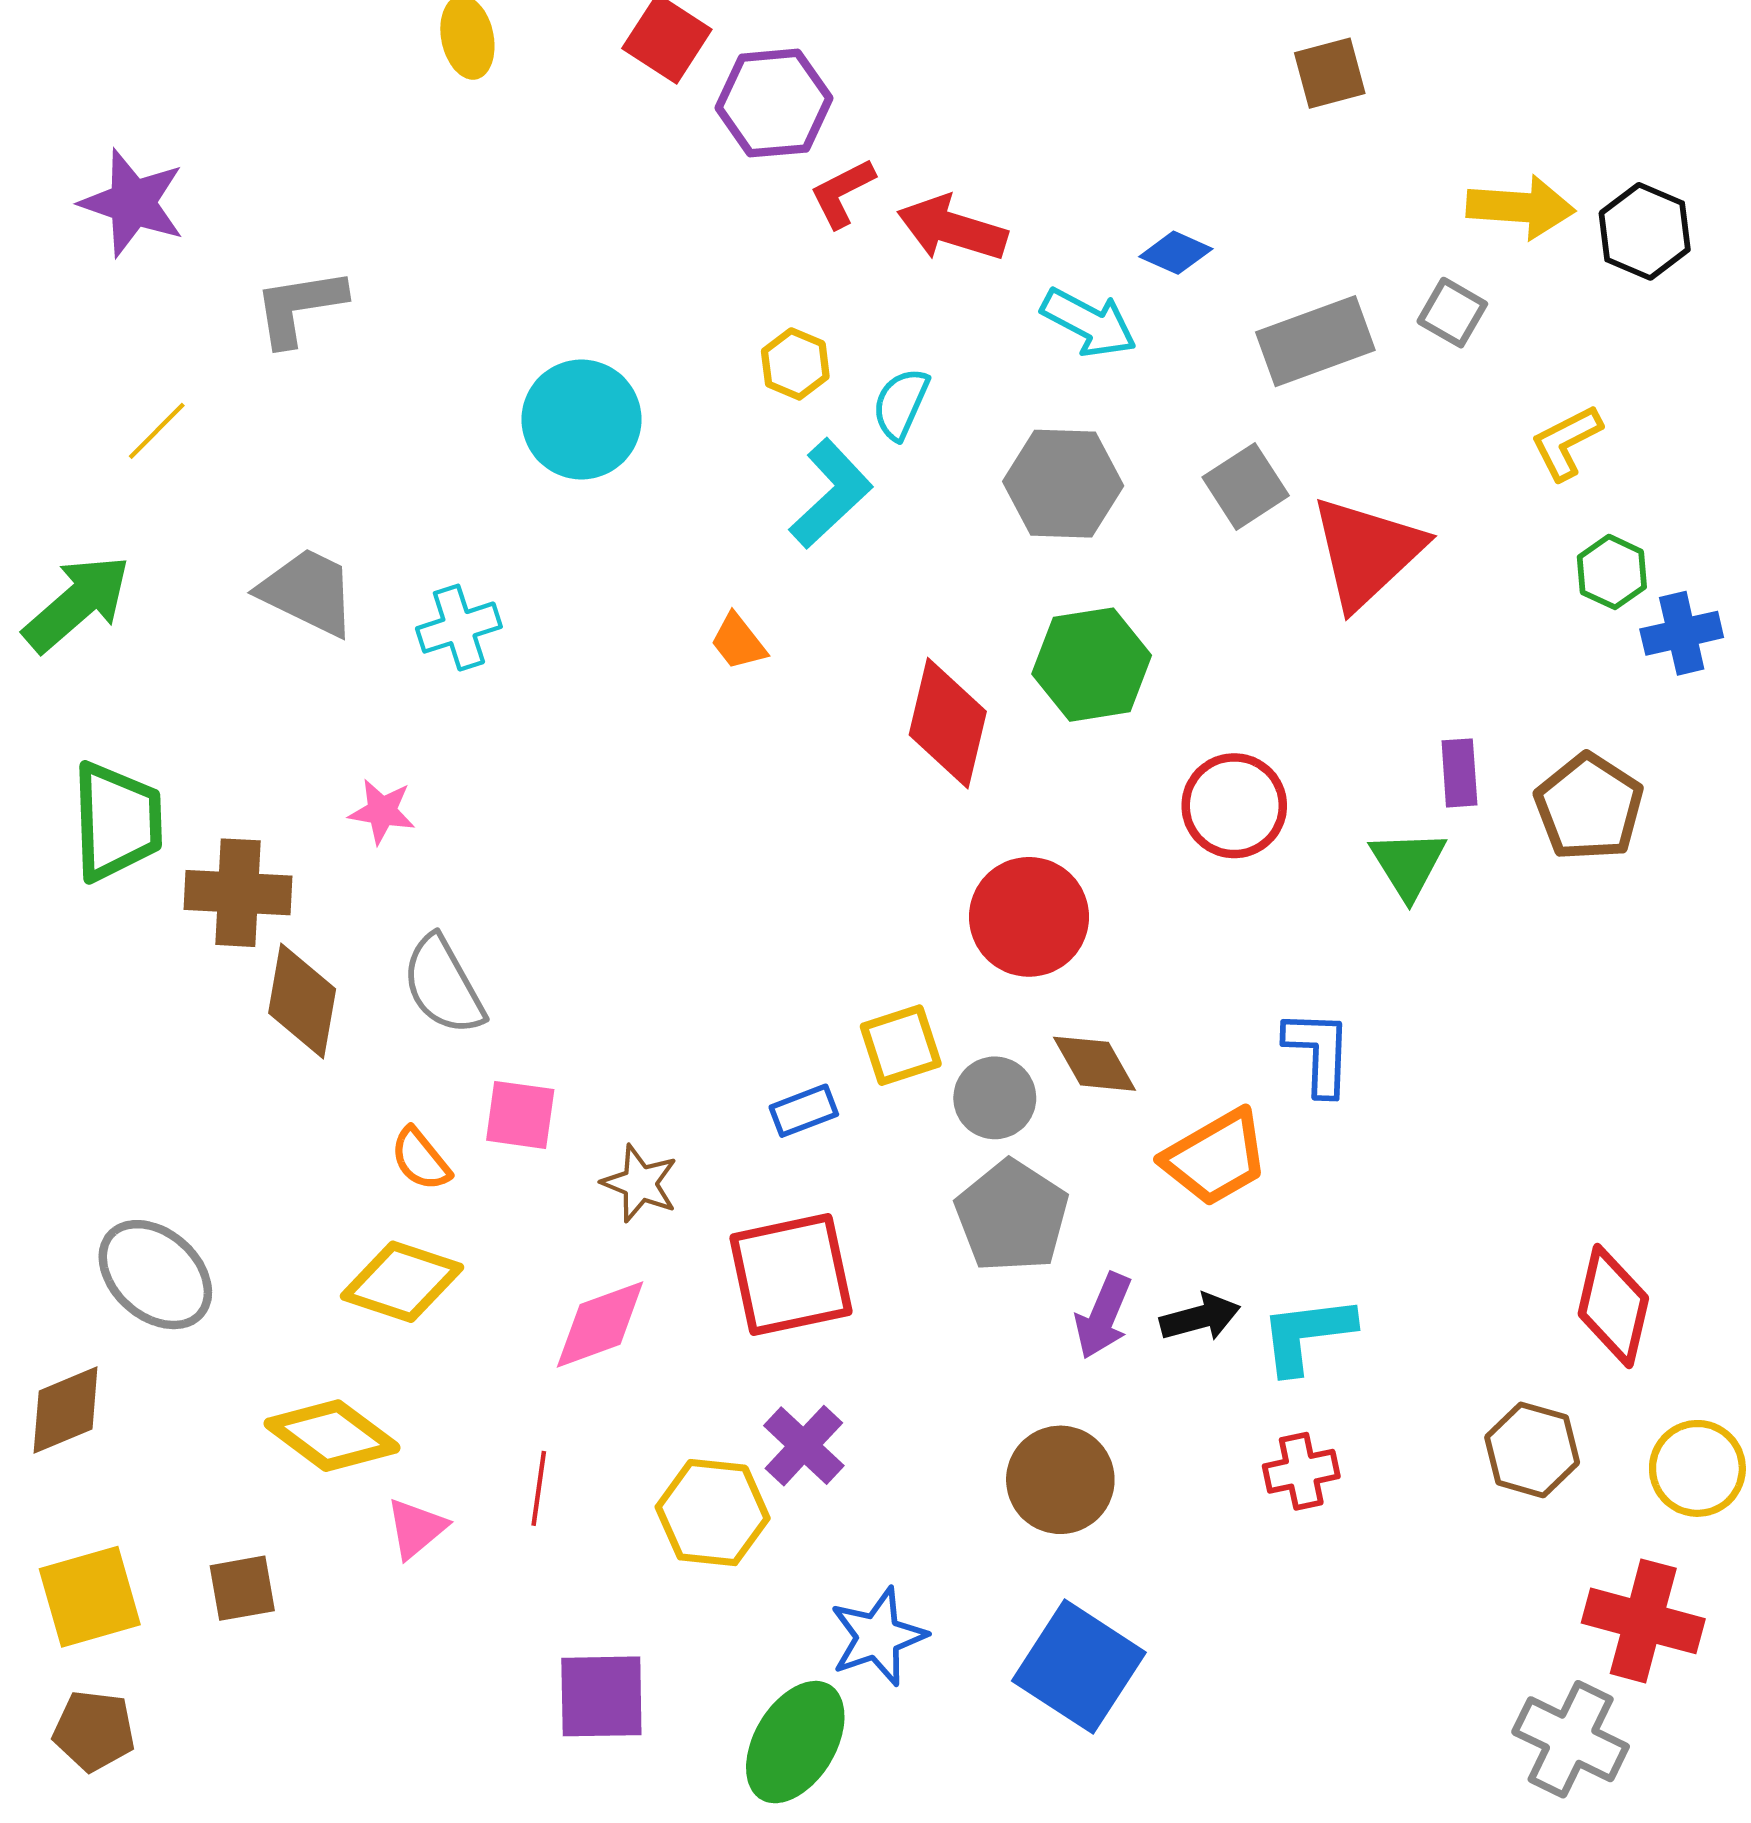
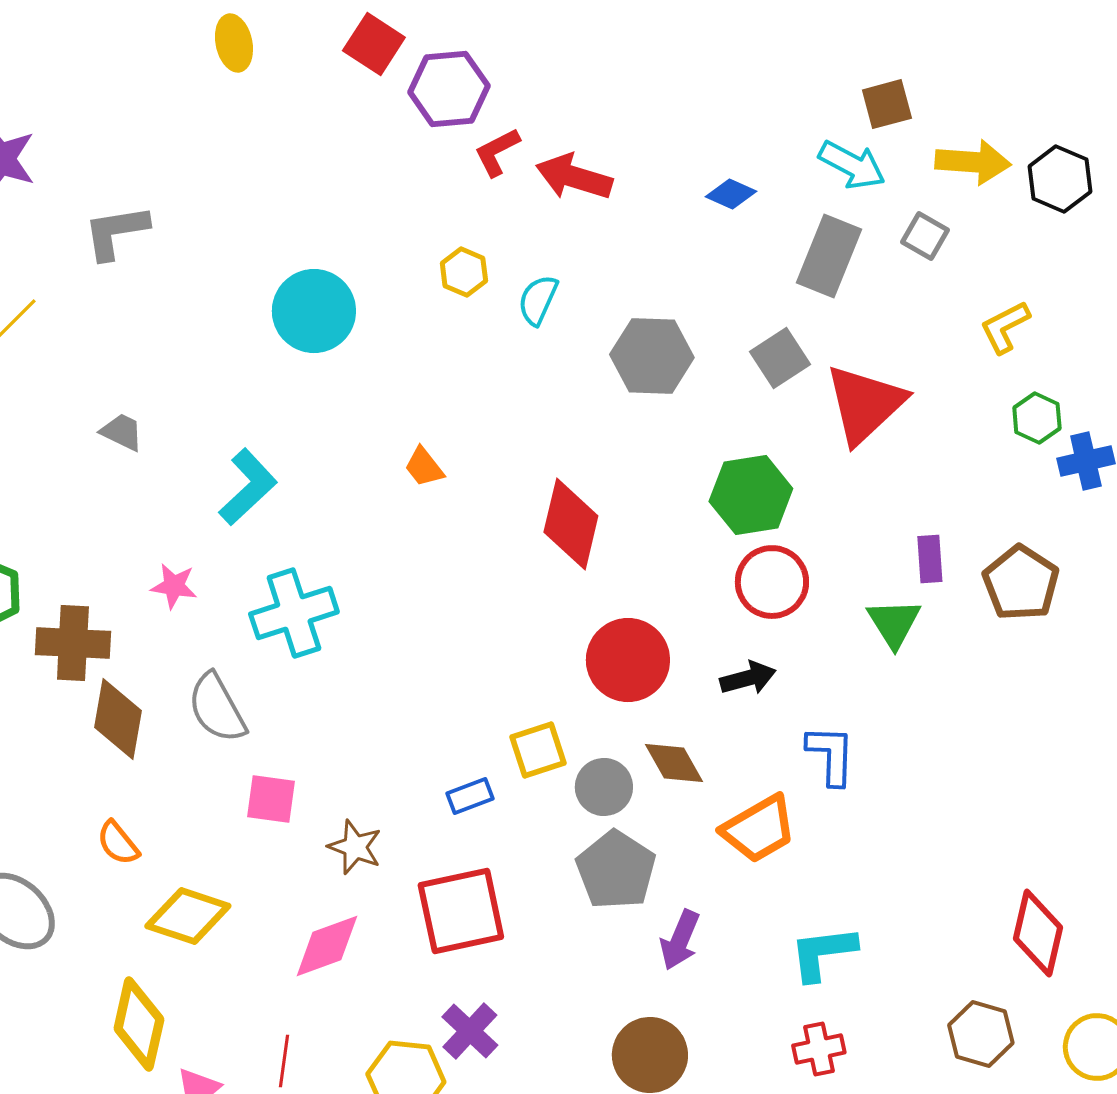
brown square: (1330, 73) -> (887, 104), moved
cyan arrow: (1089, 323) -> (852, 165), moved
gray rectangle: (1315, 341) -> (829, 256), turned -48
cyan L-shape: (831, 494) -> (248, 487), moved
gray trapezoid: (308, 592) -> (122, 432), size x0.6
cyan cross: (459, 628) -> (294, 613), moved, size x1.5
green hexagon: (1092, 665) -> (751, 495), moved
orange semicircle: (420, 1159) -> (118, 843), moved
black arrow: (1200, 1317) -> (748, 678), moved
yellow diamond: (332, 1436) -> (139, 1024), turned 66

